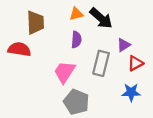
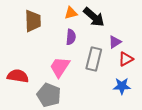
red semicircle: (19, 49) -> (18, 76), moved
gray pentagon: (76, 102) -> (49, 95), moved

